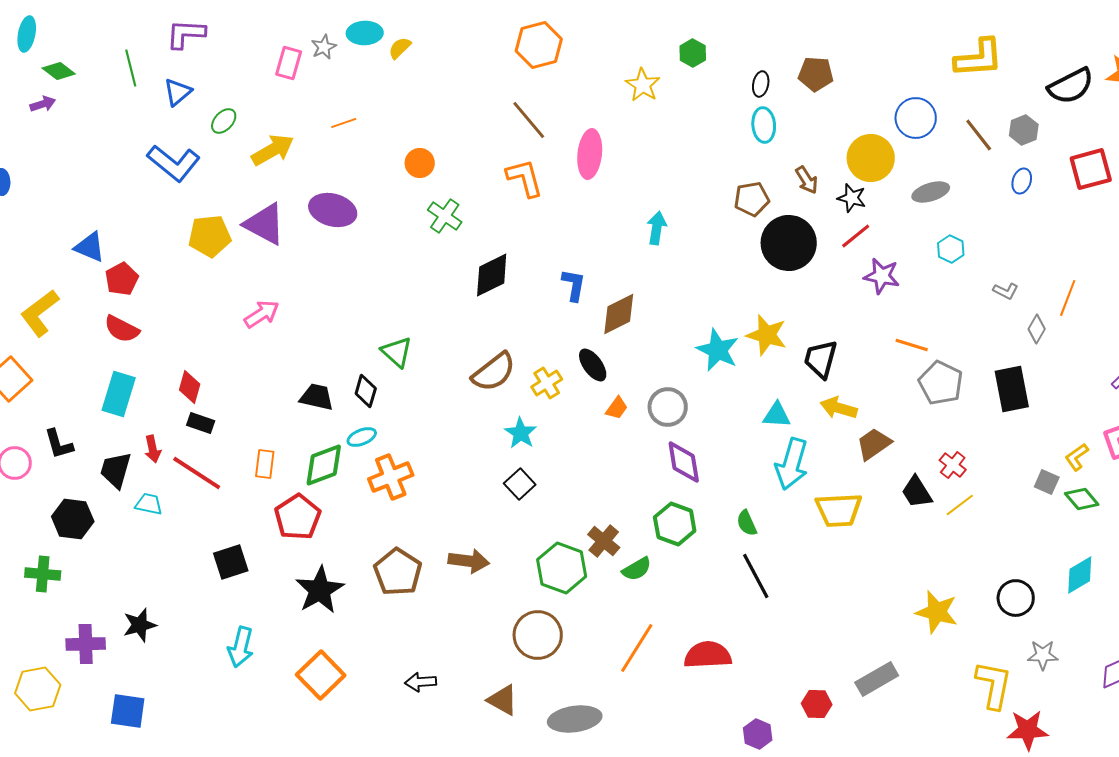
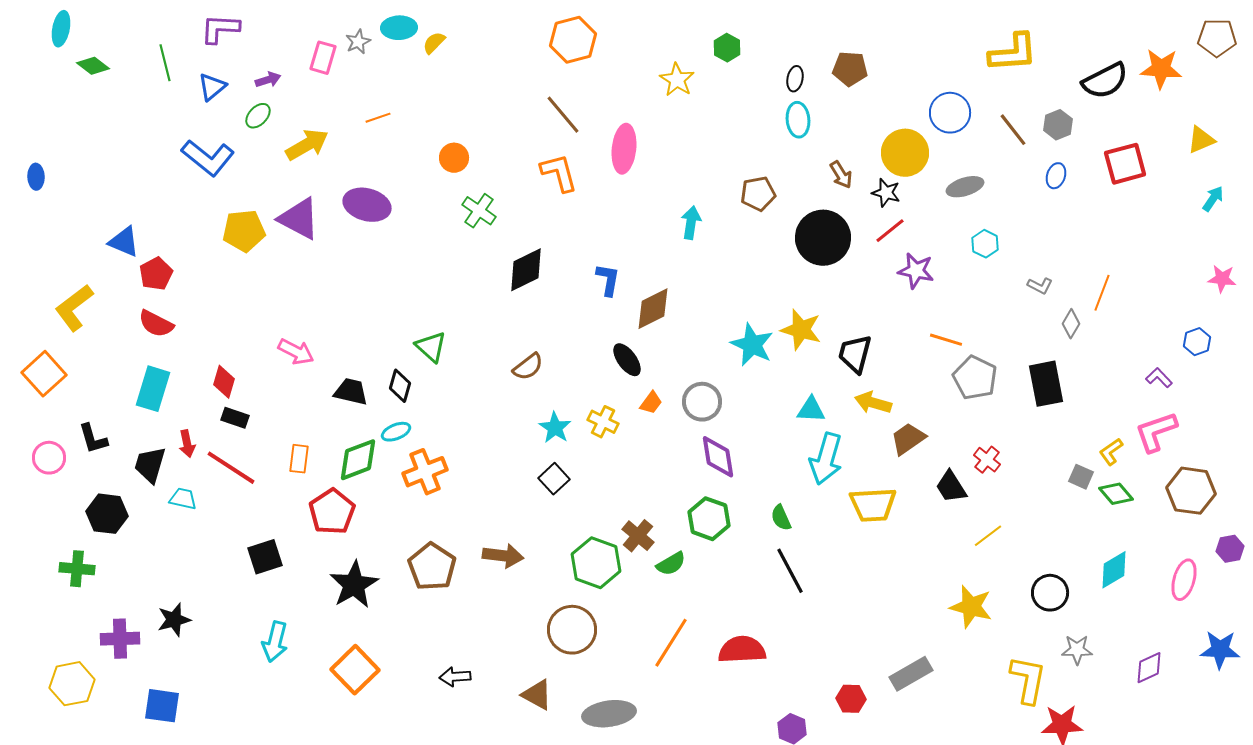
purple arrow: (43, 104) -> (268, 80), moved
brown pentagon: (752, 199) -> (758, 194), moved
pink arrow: (262, 314) -> (296, 352), moved, turned 60
brown semicircle: (494, 372) -> (528, 367), size x0.7
yellow cross: (547, 383) -> (603, 422), moved, turned -32
yellow line: (960, 505) -> (988, 536), moved

